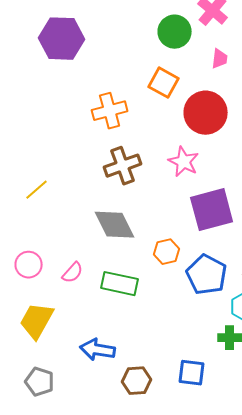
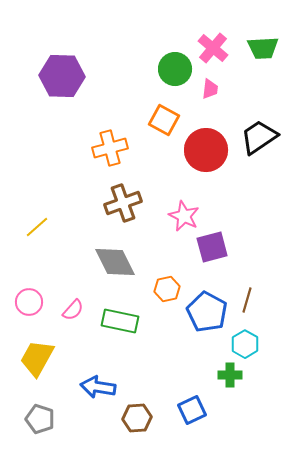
pink trapezoid: (220, 59) -> (210, 89), moved
pink star: (184, 162) -> (184, 216), moved
purple square: (212, 210) -> (212, 247), size x0.7
blue square: (192, 373) -> (192, 410), turned -32

